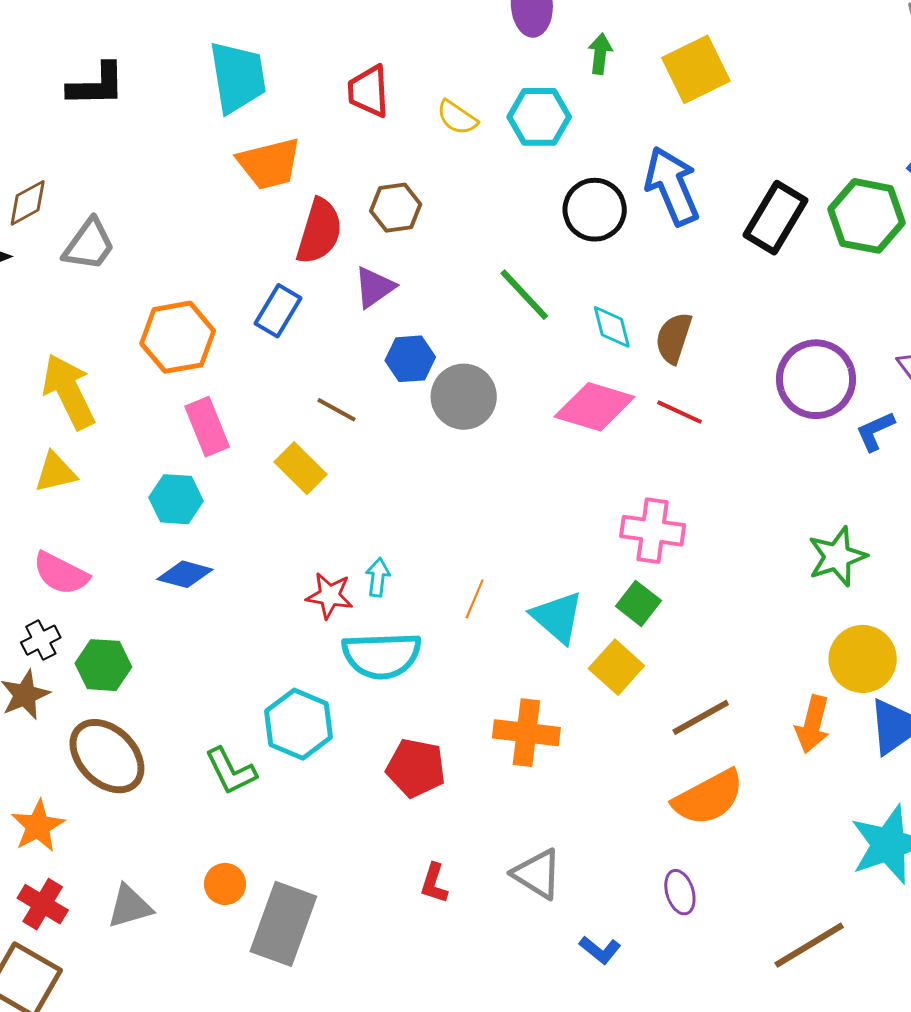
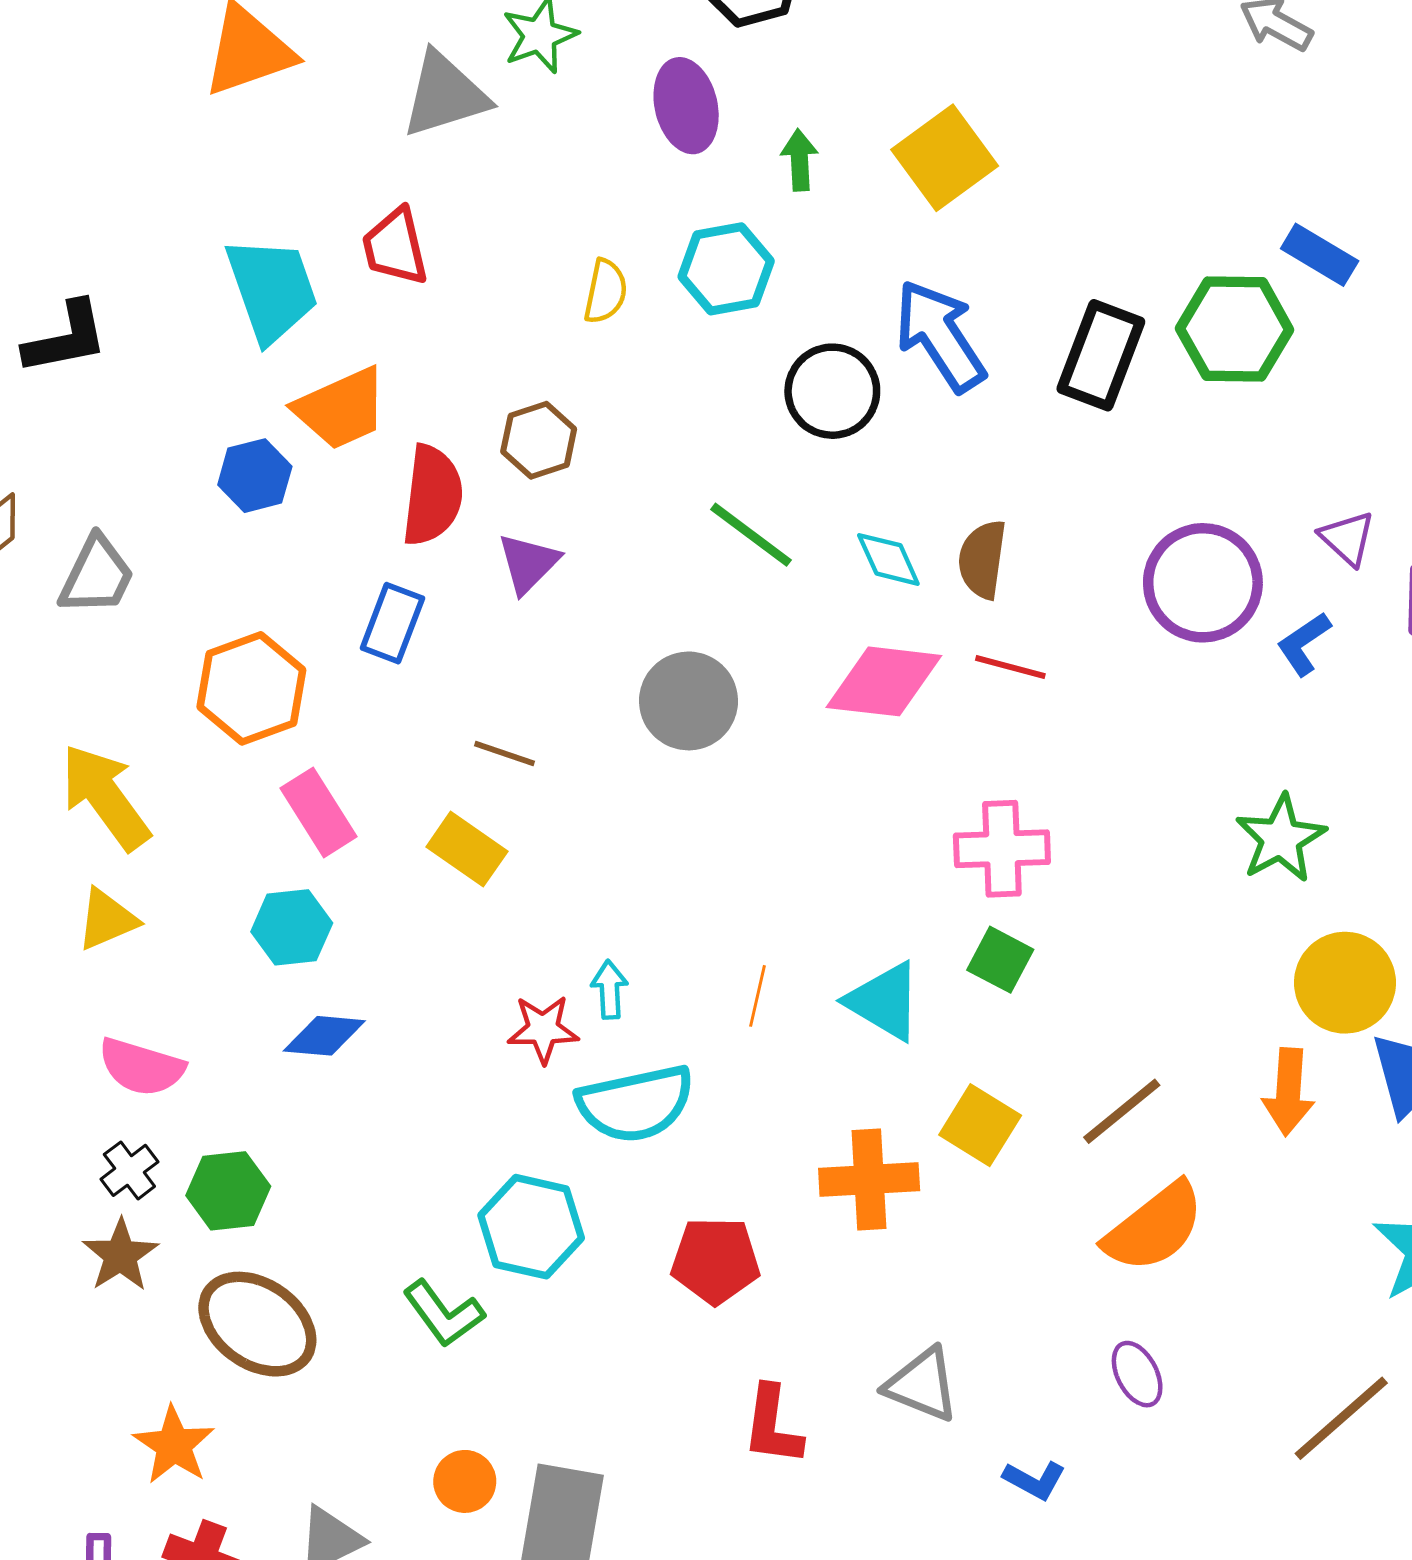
red trapezoid: (368, 91) -> (395, 247), moved
yellow semicircle: (457, 118) -> (606, 291), turned -102
blue hexagon: (410, 359) -> (255, 476), moved
yellow square: (616, 667) -> (980, 1125), moved
red L-shape: (434, 883) -> (773, 1426), size x1.4

